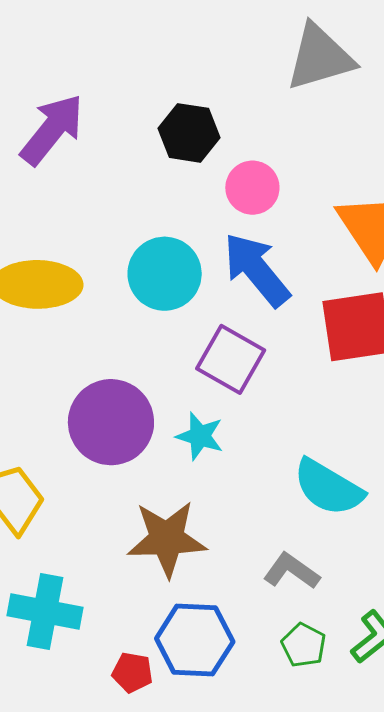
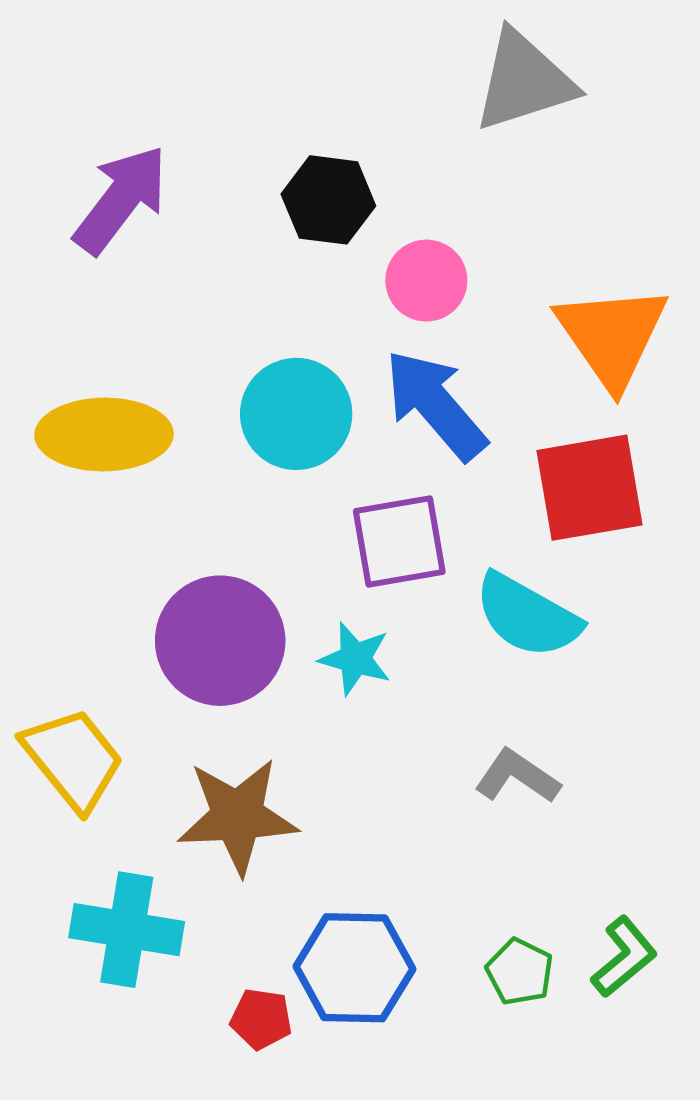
purple square: (231, 359) -> (399, 541), turned -38
cyan semicircle: (328, 487) -> (527, 616), moved
brown star: (167, 539) -> (237, 816), moved
gray L-shape: (291, 571) -> (517, 776), moved

